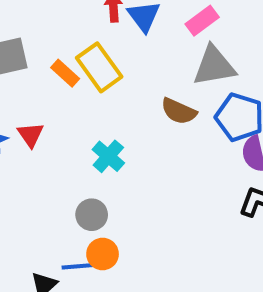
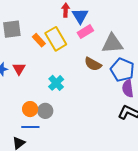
pink rectangle: (202, 21) -> (85, 32), moved
orange circle: (103, 254) -> (30, 109), moved
blue line: (80, 266) -> (30, 127), moved

